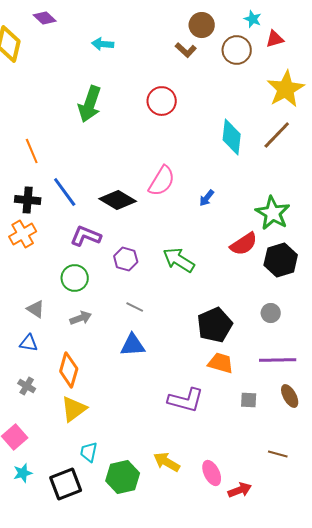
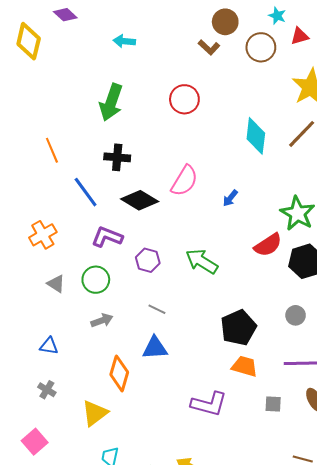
black cross: (28, 200) -> (117, 157), moved
gray triangle: (36, 309) -> (56, 284), moved
orange diamond: (69, 370) -> (119, 373), moved

